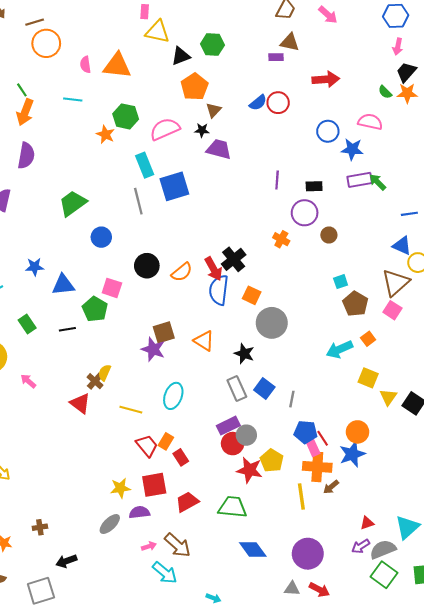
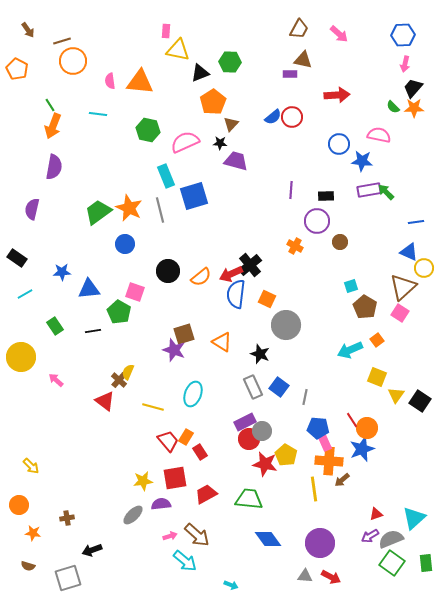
orange star: (106, 134) -> (129, 208), moved, size x1.5
red arrow: (214, 269) -> (231, 274), turned 95
red line: (323, 438) -> (352, 420), moved

